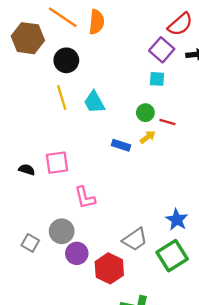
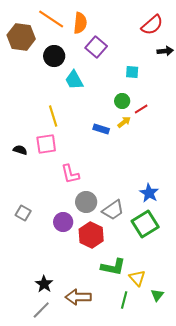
purple square: (162, 50) -> (96, 47), moved
yellow line: (62, 98) -> (53, 116), moved
cyan trapezoid: (94, 102) -> (74, 80), moved
red line: (167, 122) -> (141, 109), turned -48
gray circle: (62, 231) -> (86, 202), moved

